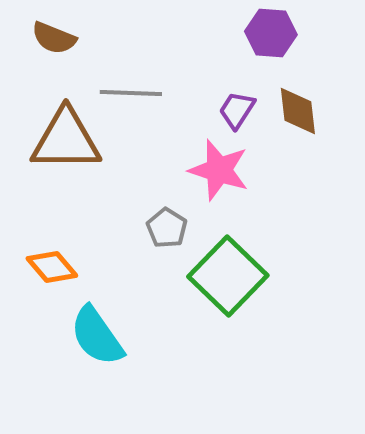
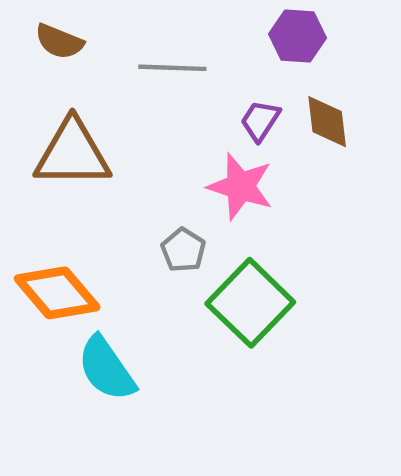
gray line: (131, 93) -> (172, 68), moved
orange diamond: (52, 267) -> (57, 293), size x1.5

